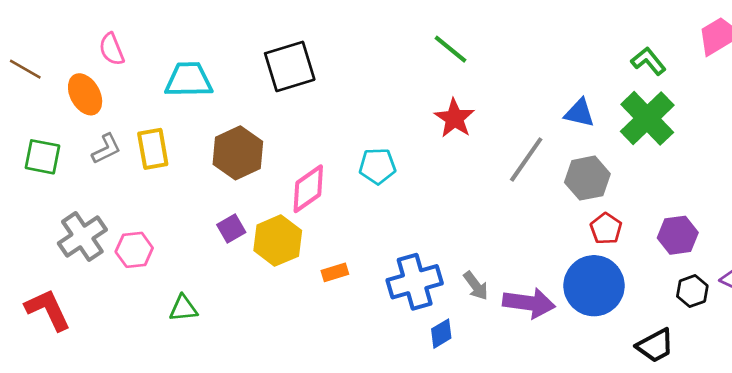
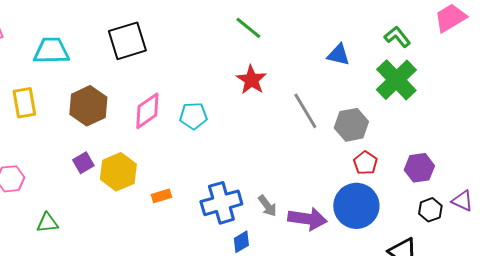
blue triangle: (579, 113) -> (338, 55), moved
gray line: (526, 159) -> (305, 111), turned -66
pink diamond: (308, 189) -> (147, 111), moved

